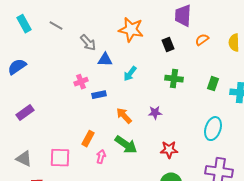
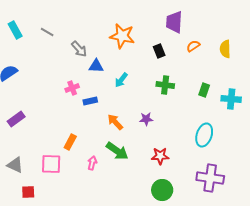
orange rectangle: (88, 139) -> (70, 142), moved

